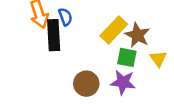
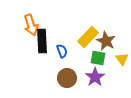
blue semicircle: (65, 17) -> (62, 51), moved
purple star: (123, 82) -> (95, 77), turned 30

